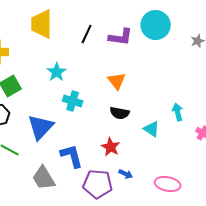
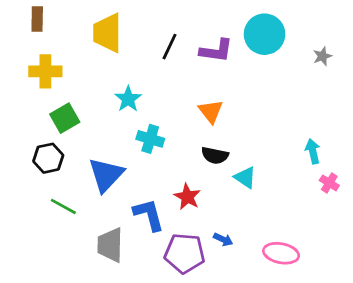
cyan arrow: (178, 112) -> (313, 151), moved
cyan triangle: (152, 129) -> (245, 177), moved
red star: (111, 147) -> (187, 197), moved
gray trapezoid: (44, 178) -> (110, 245), turned 32

